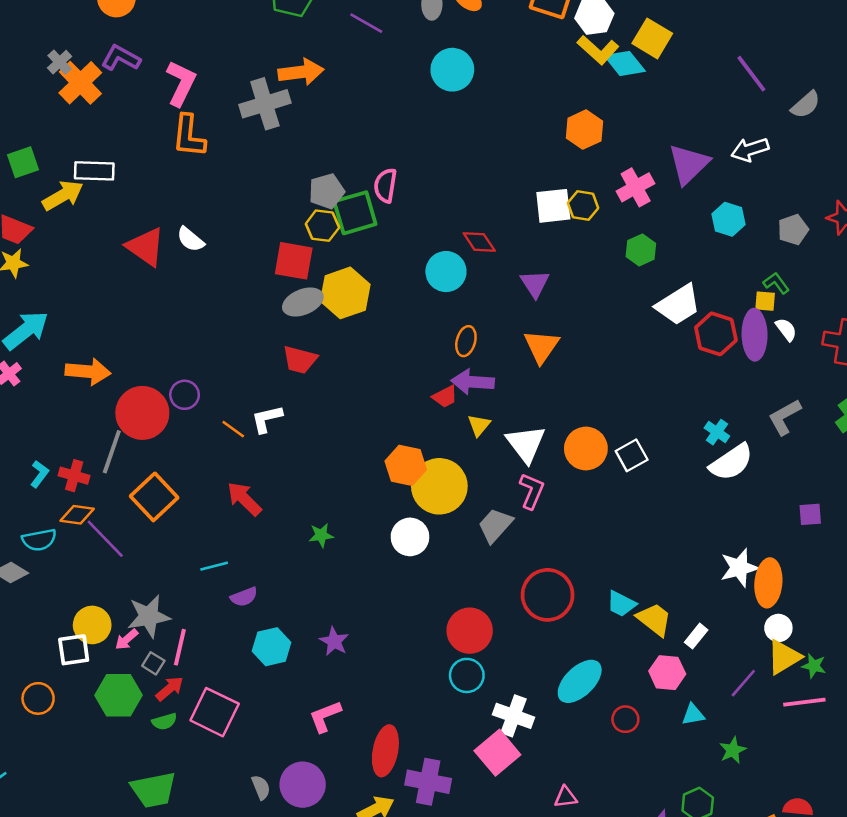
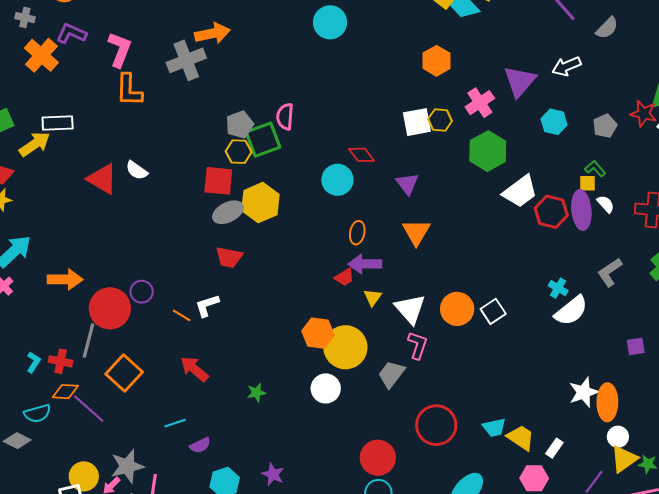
gray cross: (60, 62) -> (25, 18), moved, turned -30
green hexagon: (641, 250) -> (488, 151), size x1.6
cyan trapezoid: (621, 604) -> (494, 428), turned -35

